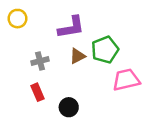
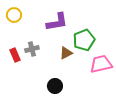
brown triangle: (77, 56) -> (66, 53), moved
red rectangle: (37, 92) -> (15, 55), moved

